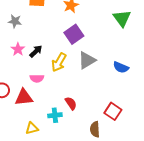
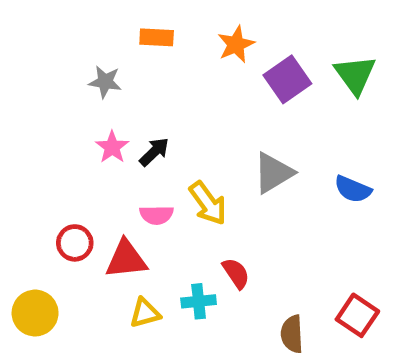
purple square: (74, 34) -> (287, 79), moved
yellow arrow: (59, 62) -> (208, 203), moved, turned -66
red square: (113, 111) -> (357, 315), moved
yellow triangle: (32, 128) -> (145, 313), moved

